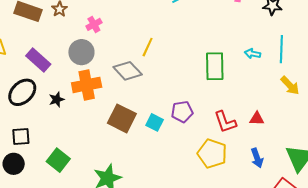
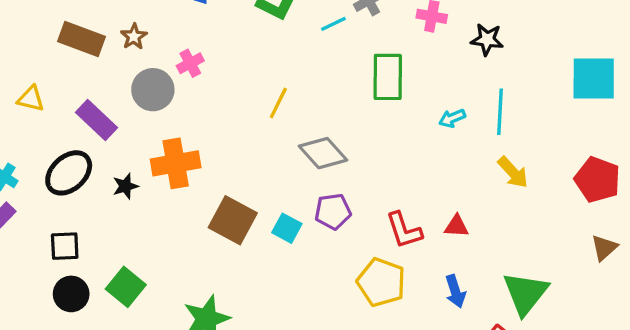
gray circle: (81, 52) -> (153, 90), moved
cyan arrow: (253, 54) -> (452, 118), turned -35
green rectangle: (215, 66) -> (388, 77), moved
gray diamond: (128, 71) -> (323, 153), moved
black circle: (14, 164) -> (71, 294), moved

